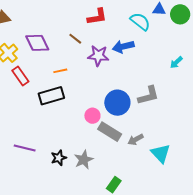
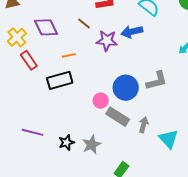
gray arrow: (136, 140) -> (144, 125), turned 133

